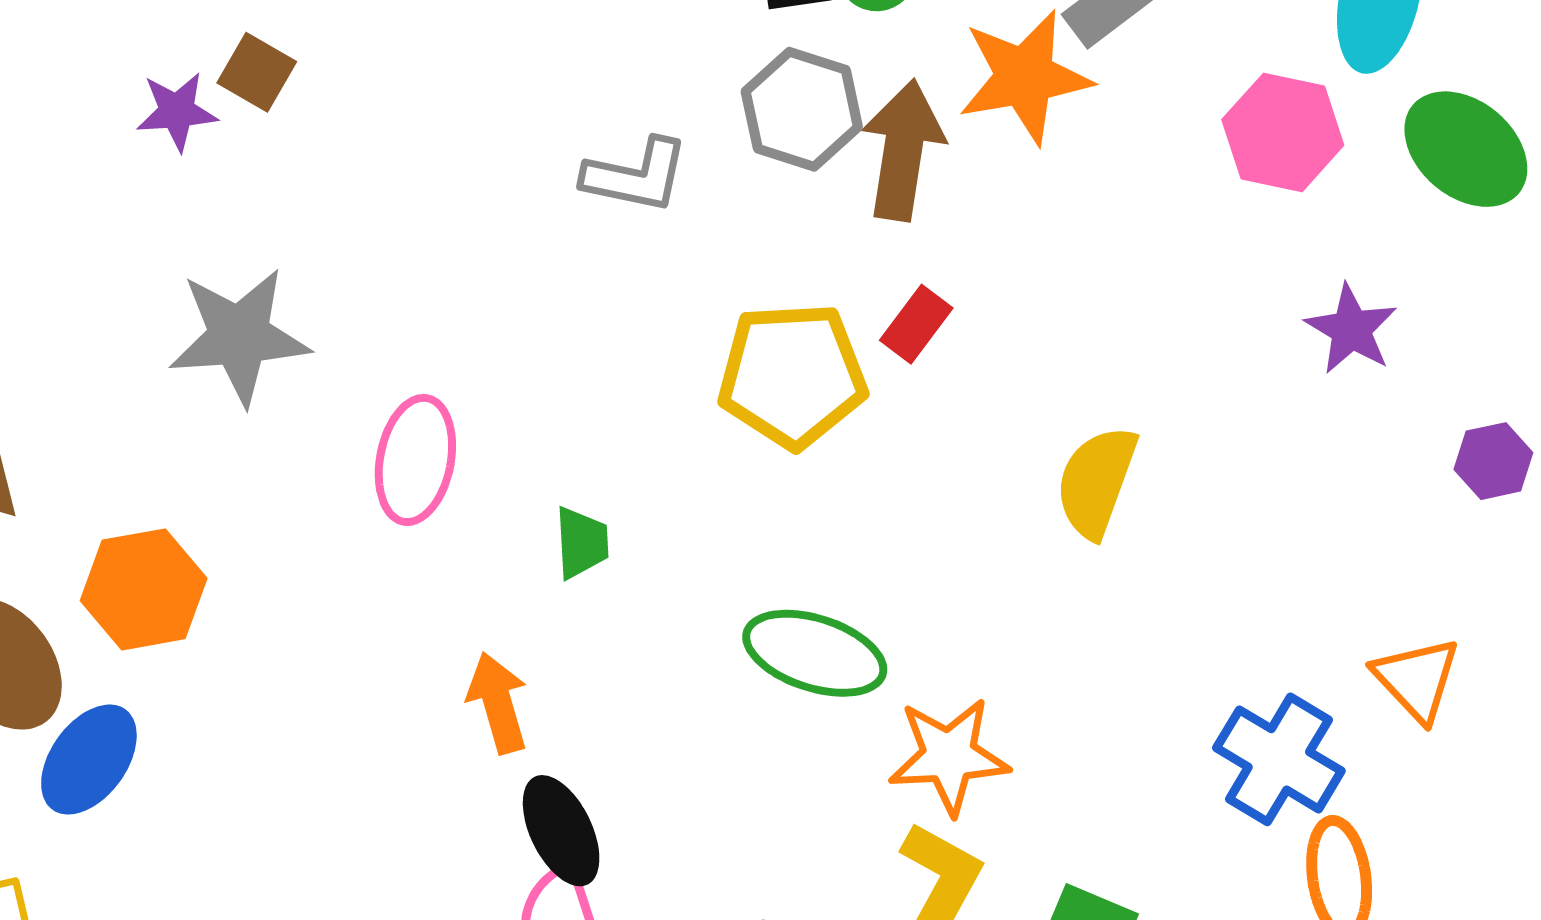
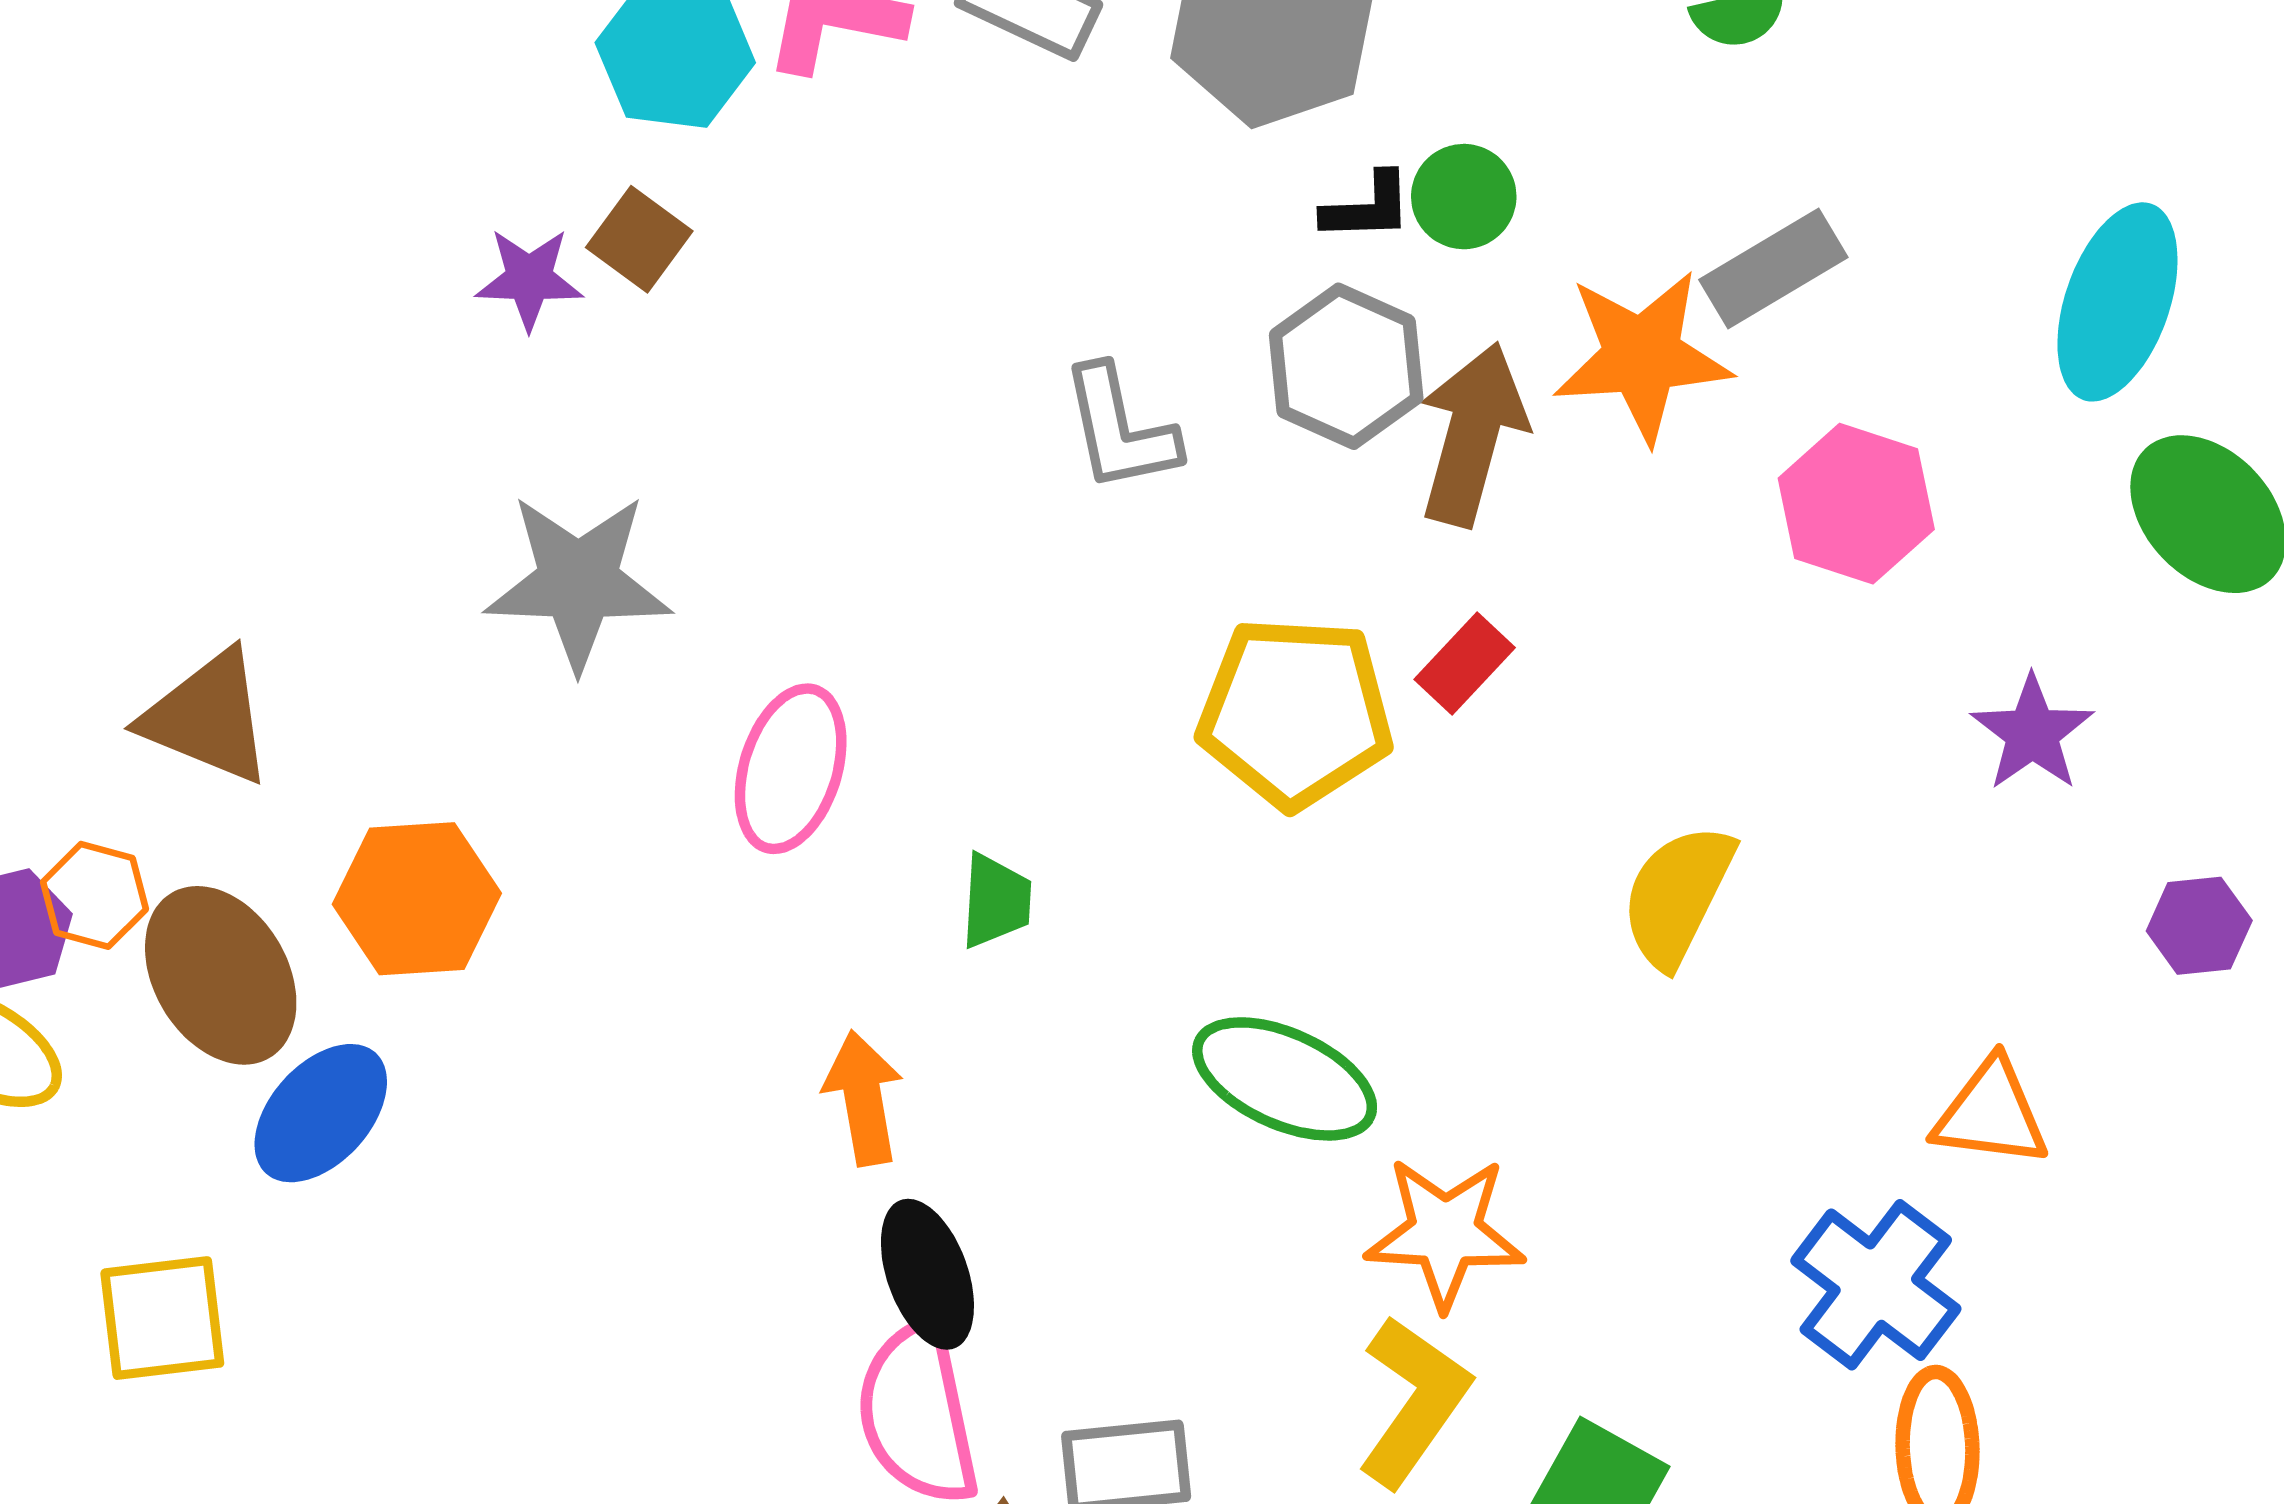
pink hexagon: (1283, 132) -> (1856, 504), moved
gray L-shape: (636, 176) -> (1120, 429), turned 60
orange triangle: (1417, 679) -> (1991, 1113), moved, turned -46

